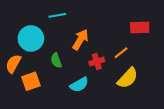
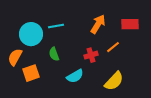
cyan line: (57, 15) -> (56, 26), moved
orange arrow: (80, 40) -> (98, 24), moved
yellow semicircle: (128, 78) -> (114, 81), moved

